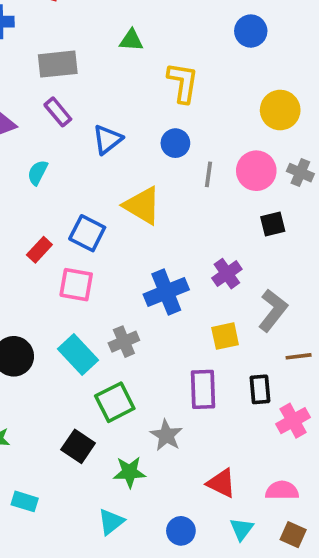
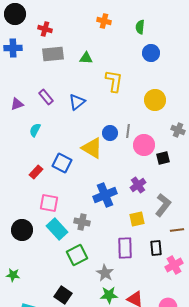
gray rectangle: (58, 64) -> (53, 54), moved
yellow circle: (280, 110) -> (155, 100), moved
blue triangle: (107, 139) -> (77, 102), moved
blue circle: (175, 143) -> (110, 133), moved
pink circle: (256, 171) -> (144, 145), moved
pink square: (76, 285) -> (49, 203), moved
gray cross: (124, 342) -> (82, 222), turned 35
black square: (78, 446) -> (63, 295), moved
green star: (129, 472) -> (109, 295), moved

